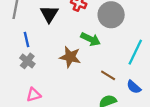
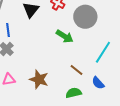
brown star: (70, 57) -> (39, 79), moved

